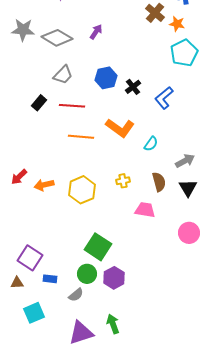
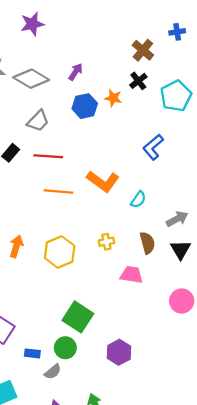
orange star: (177, 24) -> (113, 98), moved
blue hexagon: (106, 78) -> (85, 106), moved
black cross: (133, 87) -> (138, 81), moved
orange arrow: (44, 185) -> (16, 246), turned 120
purple hexagon: (114, 278) -> (119, 352), moved
blue rectangle: (50, 279) -> (32, 353), moved

